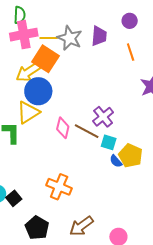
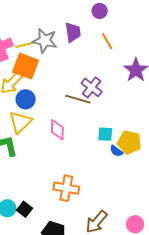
blue circle: (38, 91) -> (26, 99), size x0.7
purple cross: (103, 117) -> (92, 87), moved
brown line: (87, 131) -> (78, 99), moved

